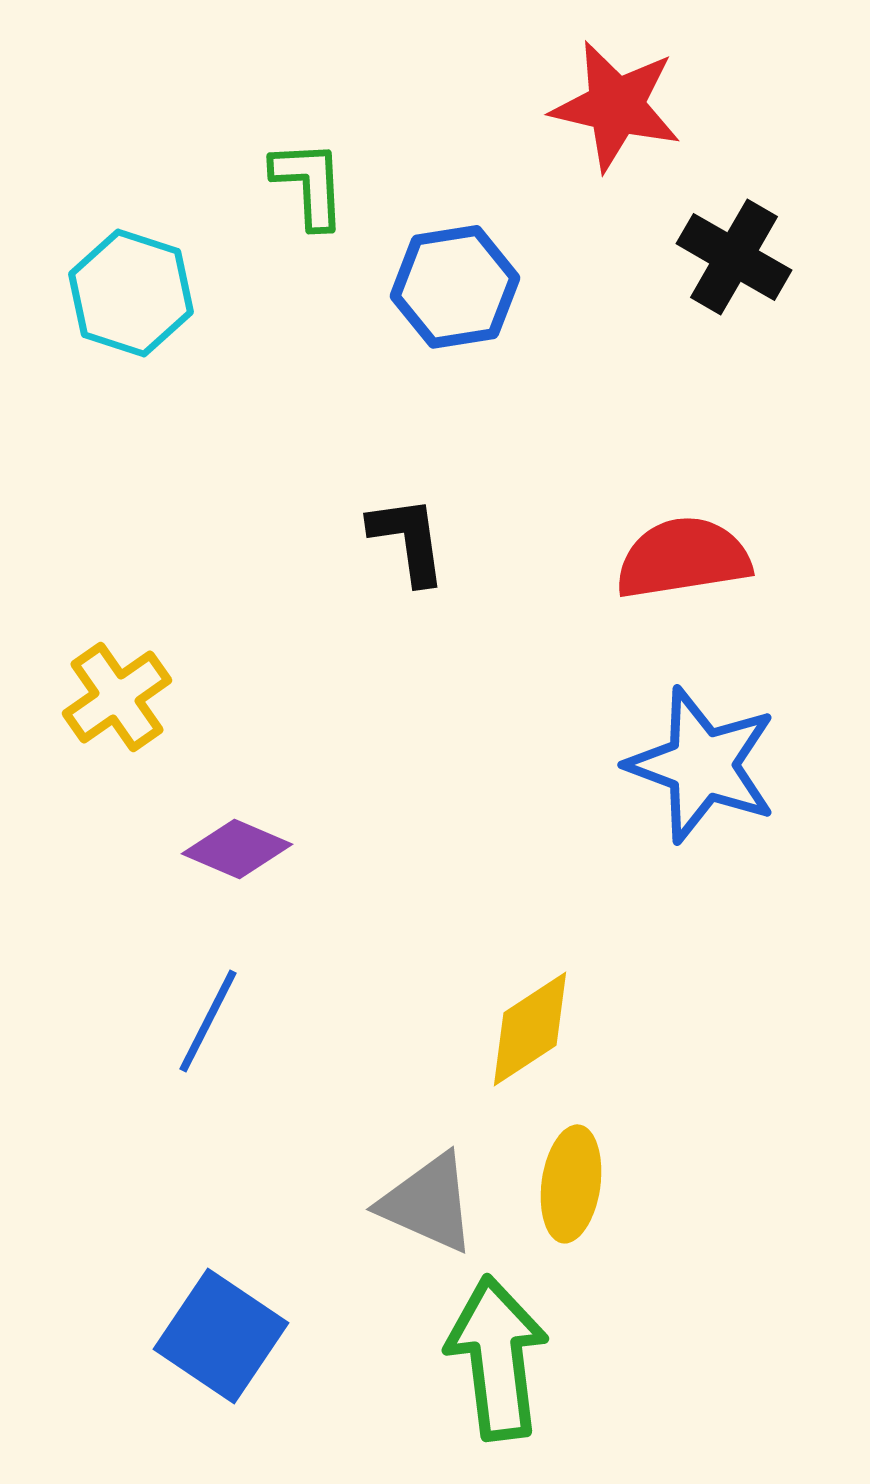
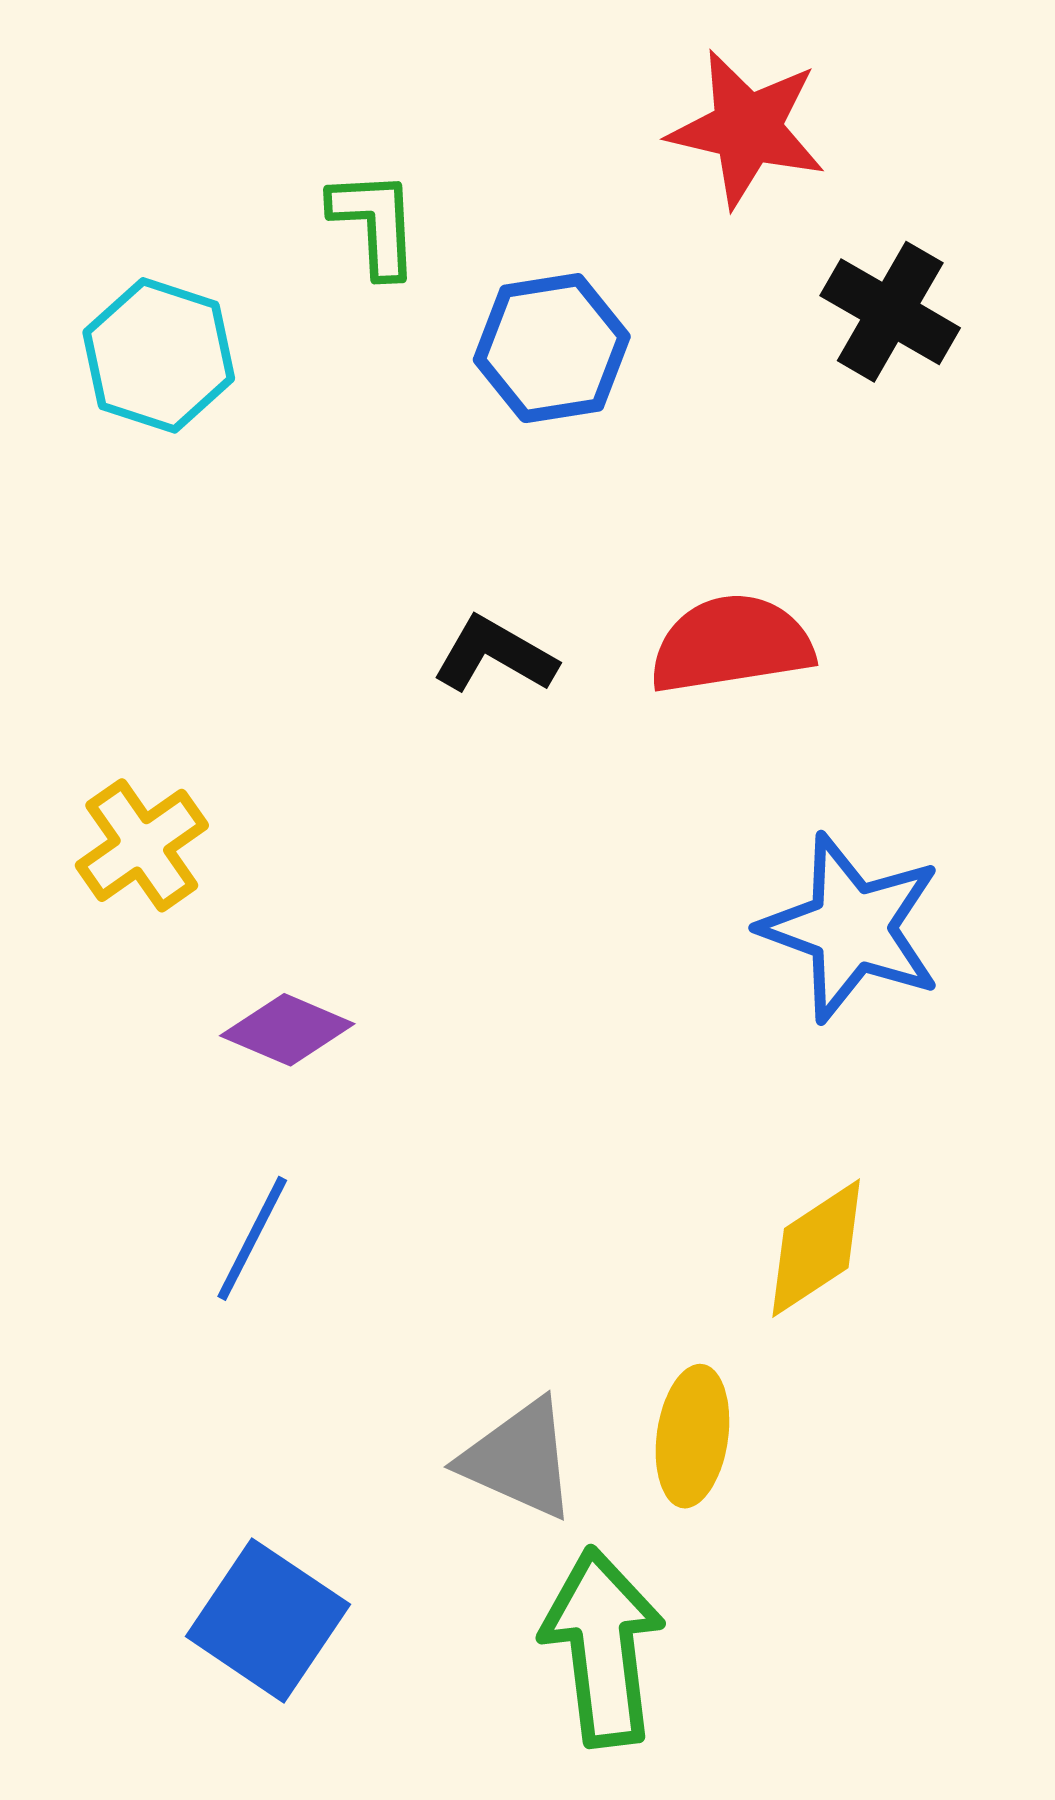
black L-shape: (408, 540) -> (495, 655), turned -52
red semicircle: (683, 558) -> (731, 644), moved
yellow diamond: (530, 1029) -> (816, 1248), moved

